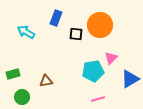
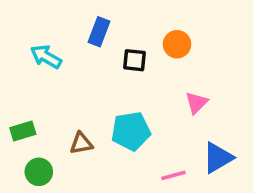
orange circle: (100, 25) -> (177, 44), size x0.6
cyan pentagon: (93, 71) -> (131, 131), moved
blue triangle: (130, 79) -> (218, 158), moved

